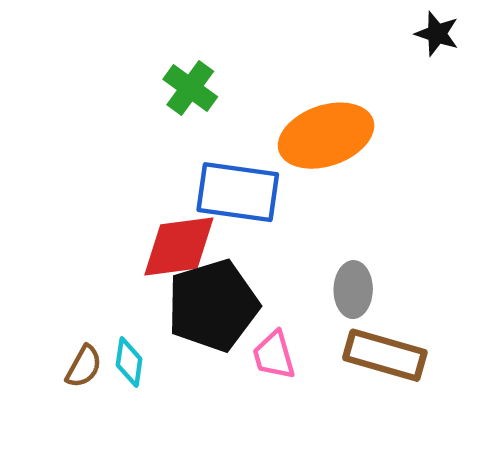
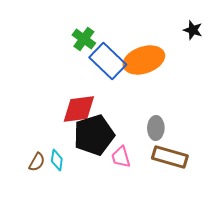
black star: (437, 34) -> (193, 30), moved
blue rectangle: (238, 192) -> (108, 61), moved, turned 36

